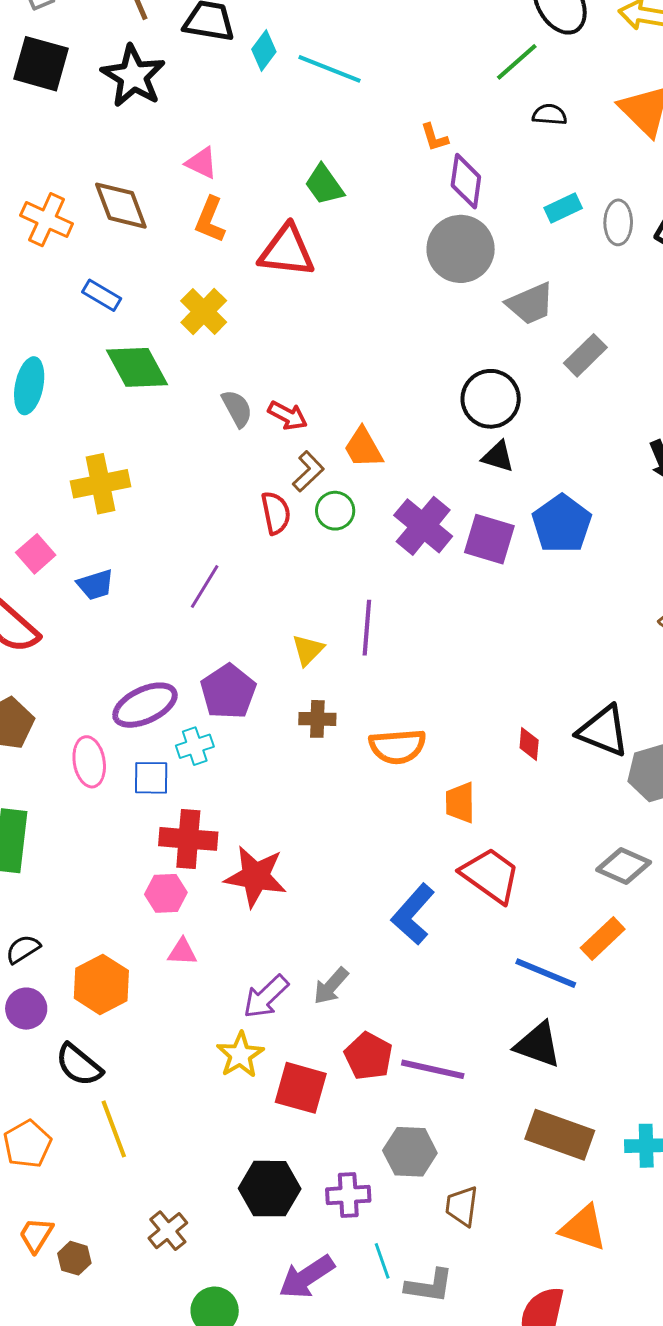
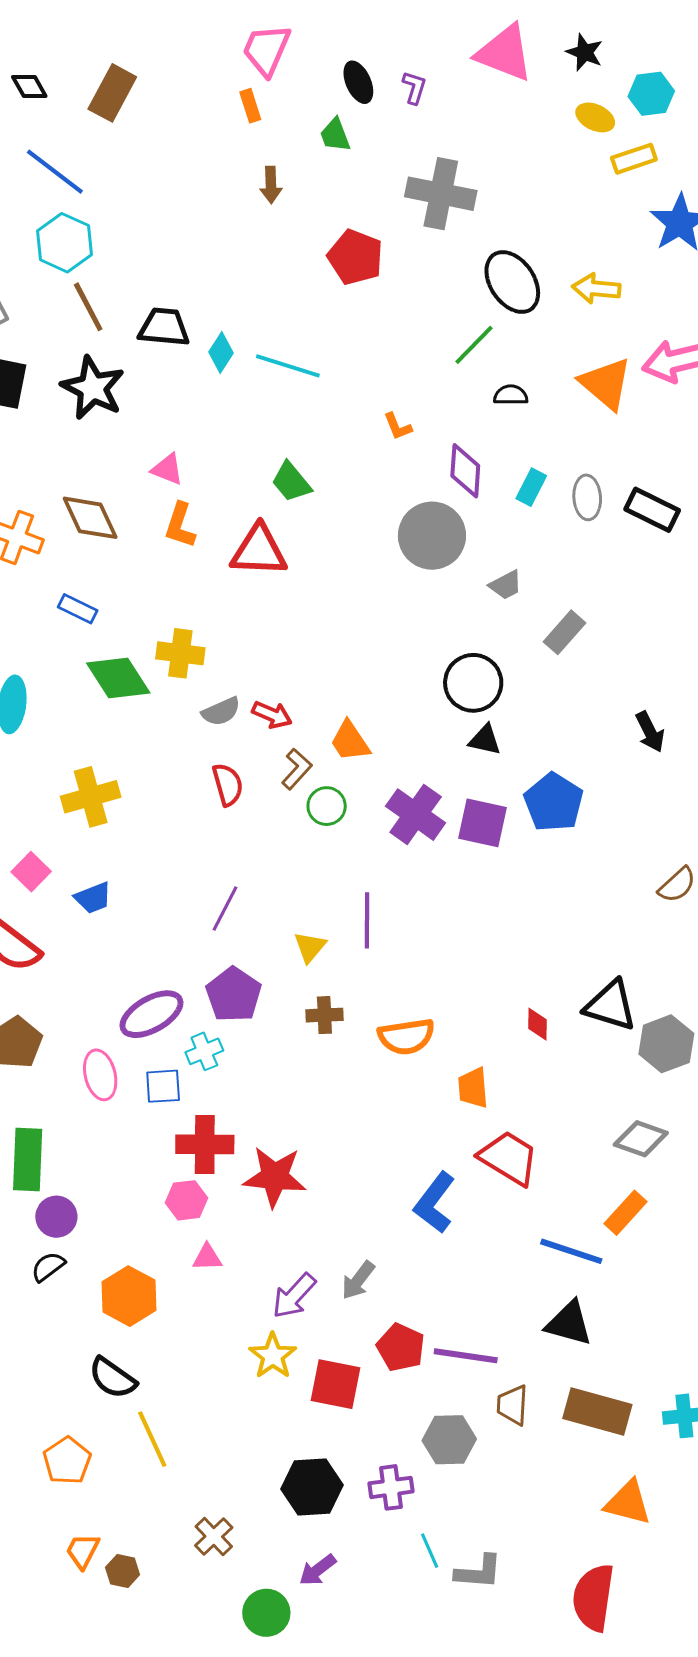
purple diamond: (466, 181) -> (465, 471), moved
cyan rectangle: (563, 208) -> (531, 487), turned -33
gray trapezoid: (530, 304) -> (506, 585), size x0.7
yellow cross: (204, 312) -> (180, 653), moved, turned -33
gray semicircle: (237, 408) -> (221, 712), turned 99
red semicircle: (276, 513) -> (228, 785), moved
purple line: (205, 586) -> (225, 909), moved
purple circle: (26, 1009) -> (56, 1217), moved
brown trapezoid: (462, 1206) -> (512, 1405), moved
purple arrow: (307, 1277) -> (318, 1570), moved, size x0.7

